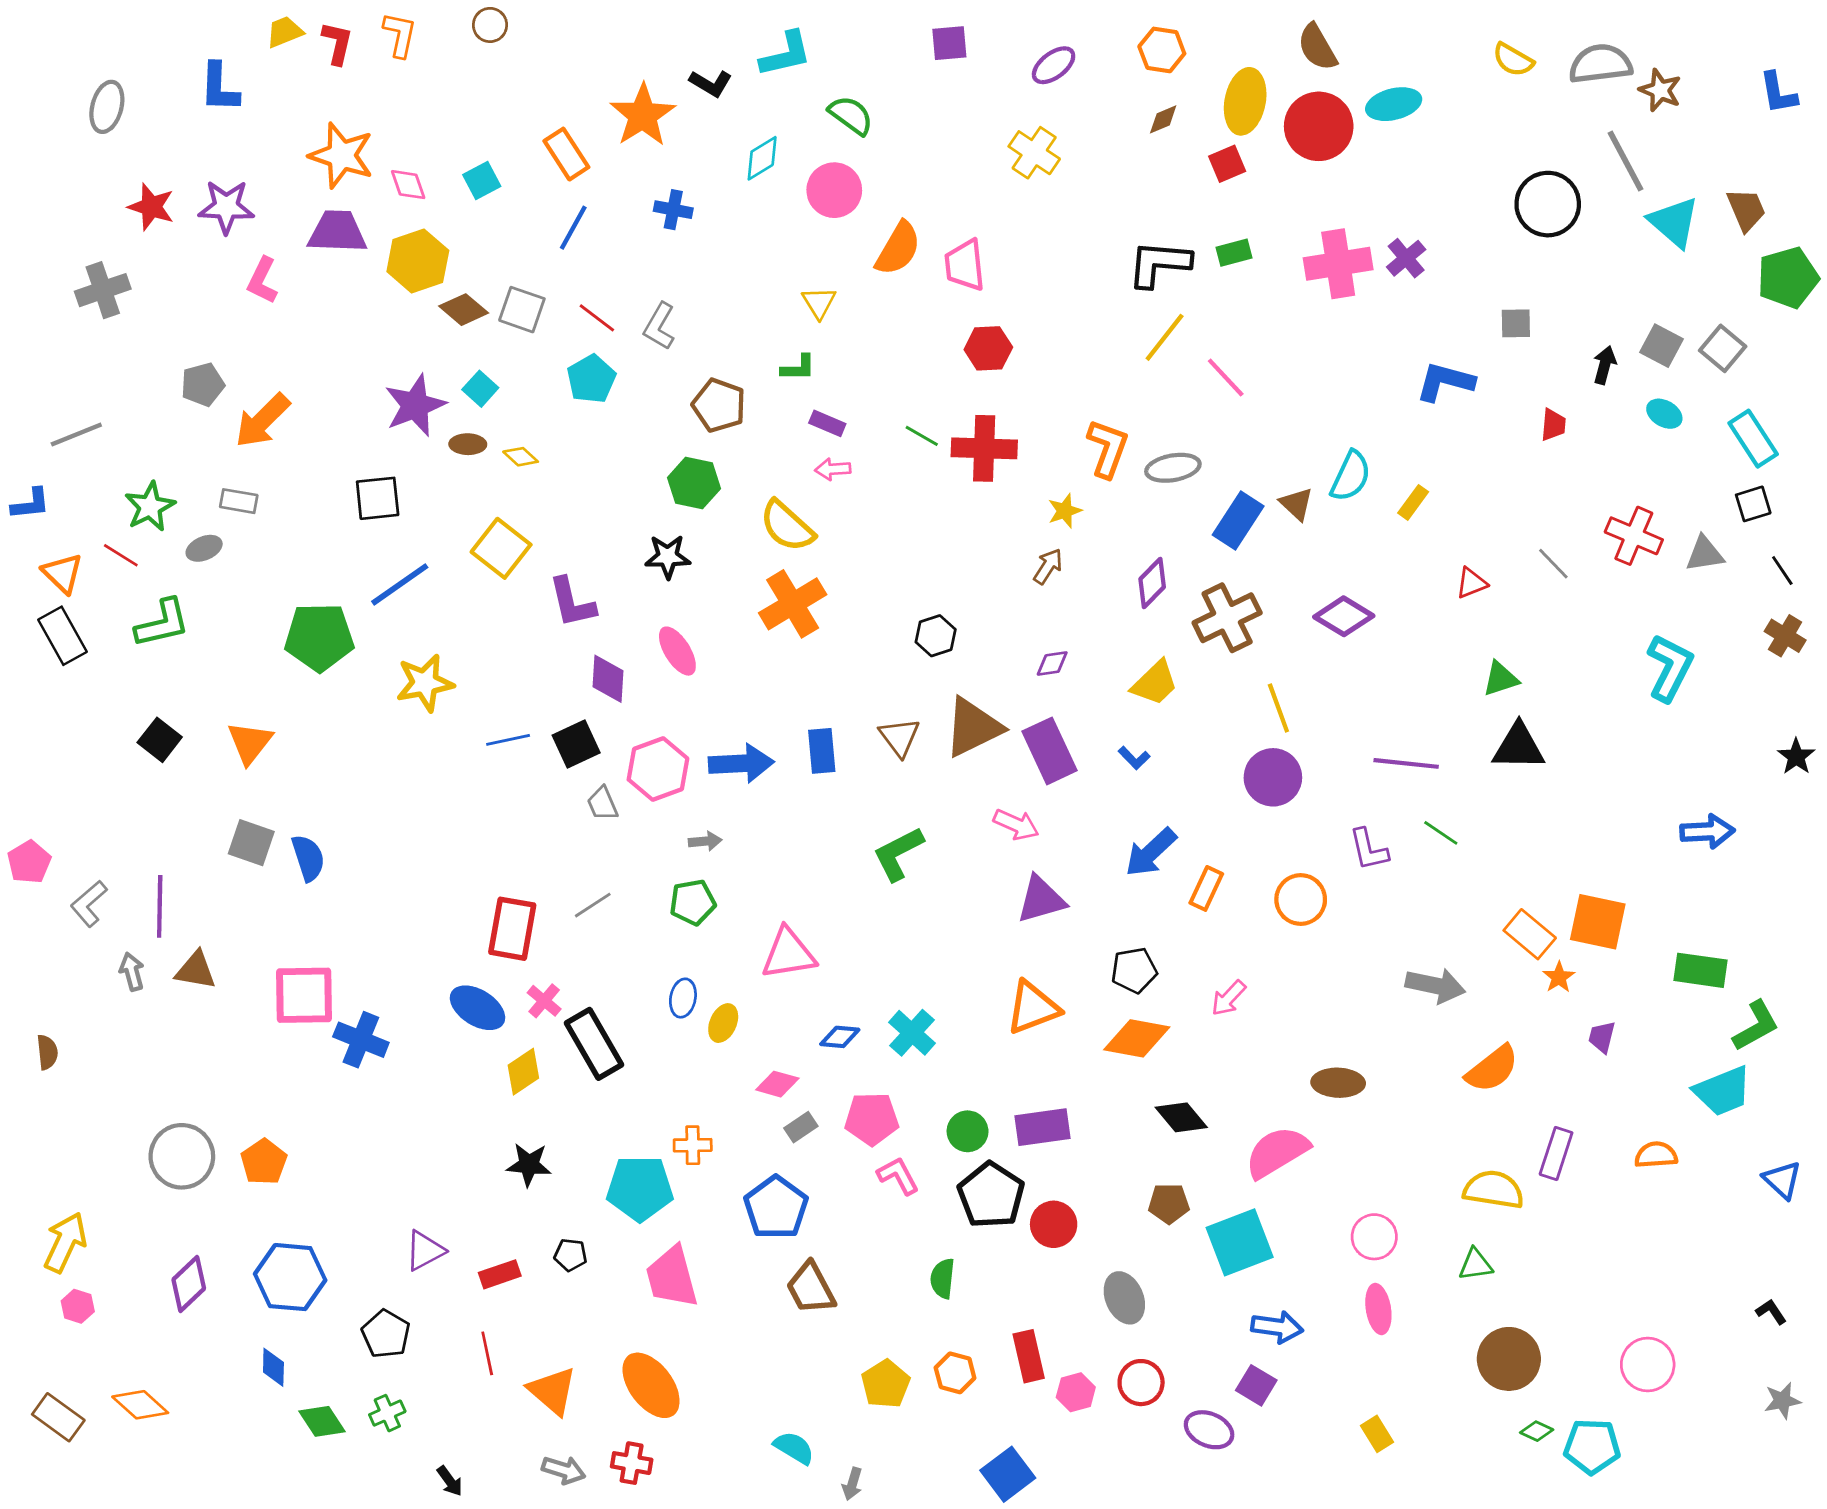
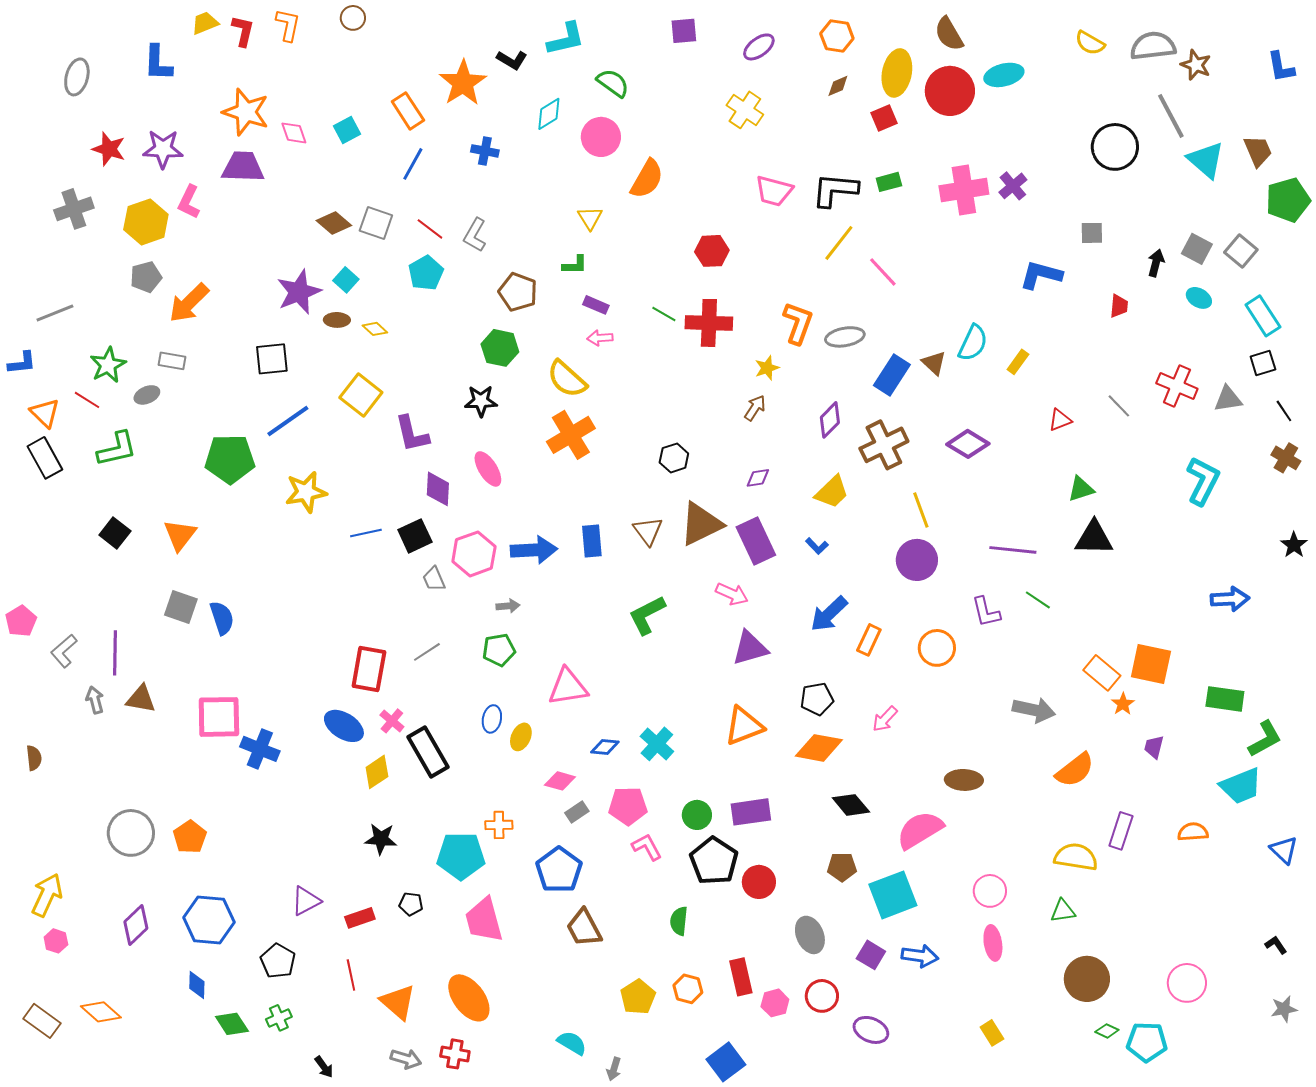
yellow hexagon: (418, 261) -> (146, 222), moved
pink trapezoid: (965, 265) -> (774, 191), moved, turned -69
purple square: (1256, 1385) -> (871, 955), moved

